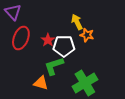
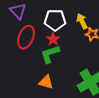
white pentagon: (64, 46) -> (55, 20), moved
green L-shape: (54, 66) -> (50, 54), moved

